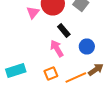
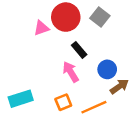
pink triangle: (33, 12) -> (41, 28), turned 32
brown arrow: (96, 70) -> (119, 86), moved

